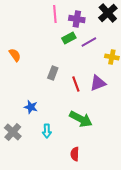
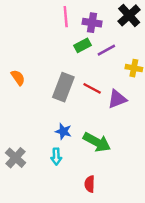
orange semicircle: (15, 55) -> (18, 78), moved
gray rectangle: (53, 73) -> (63, 87), size x1.6
red line: (76, 84) -> (92, 88), moved, turned -42
blue star: (31, 107) -> (63, 131), moved

